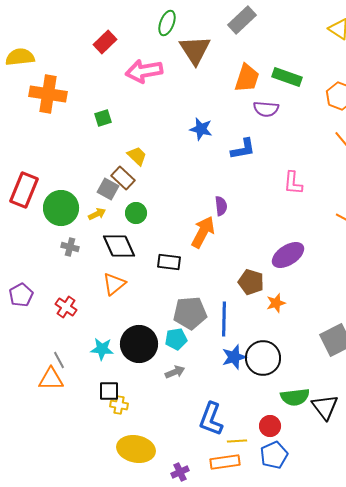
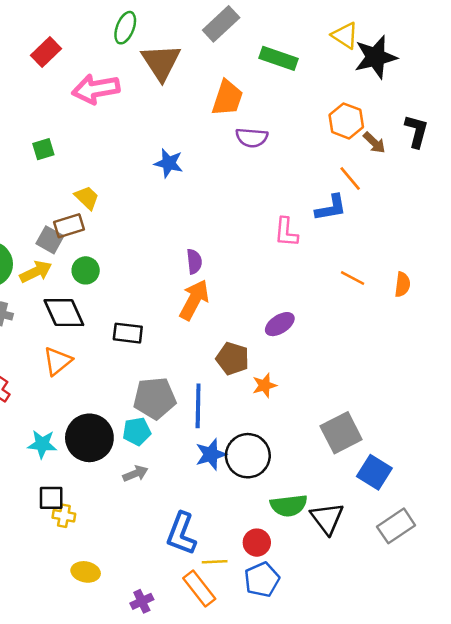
green rectangle: (287, 77) -> (279, 58), moved
blue L-shape: (243, 149) -> (331, 208), moved
brown rectangle: (123, 178) -> (69, 226), turned -60
yellow arrow: (97, 214) -> (36, 272), size x1.4
orange arrow: (203, 232) -> (194, 300), moved
purple ellipse: (288, 255) -> (280, 324), size x0.7
yellow ellipse: (136, 449) -> (86, 572), size x0.6
orange rectangle: (225, 462) -> (199, 589), turned 60

